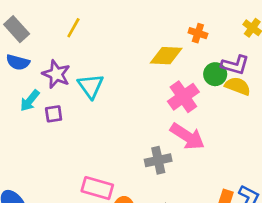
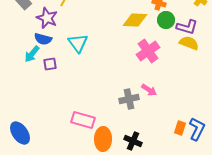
blue semicircle: (18, 62) -> (43, 39), moved
purple star: (56, 74) -> (47, 18), moved
green circle: (215, 74) -> (166, 20), moved
pink arrow: (187, 136) -> (149, 90), moved, size x0.6

